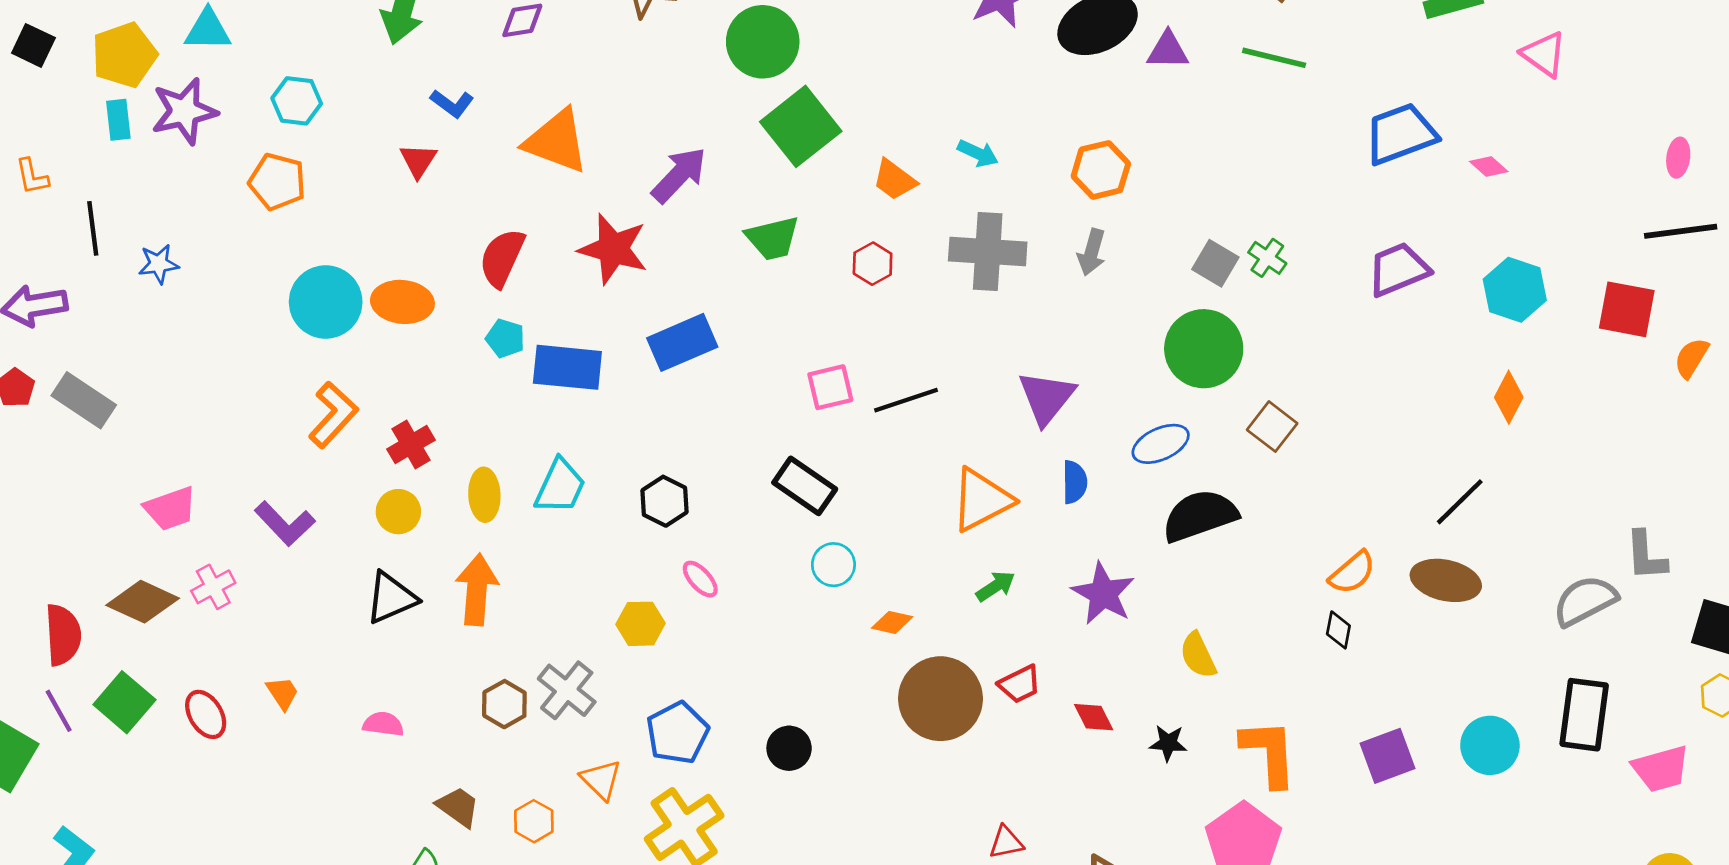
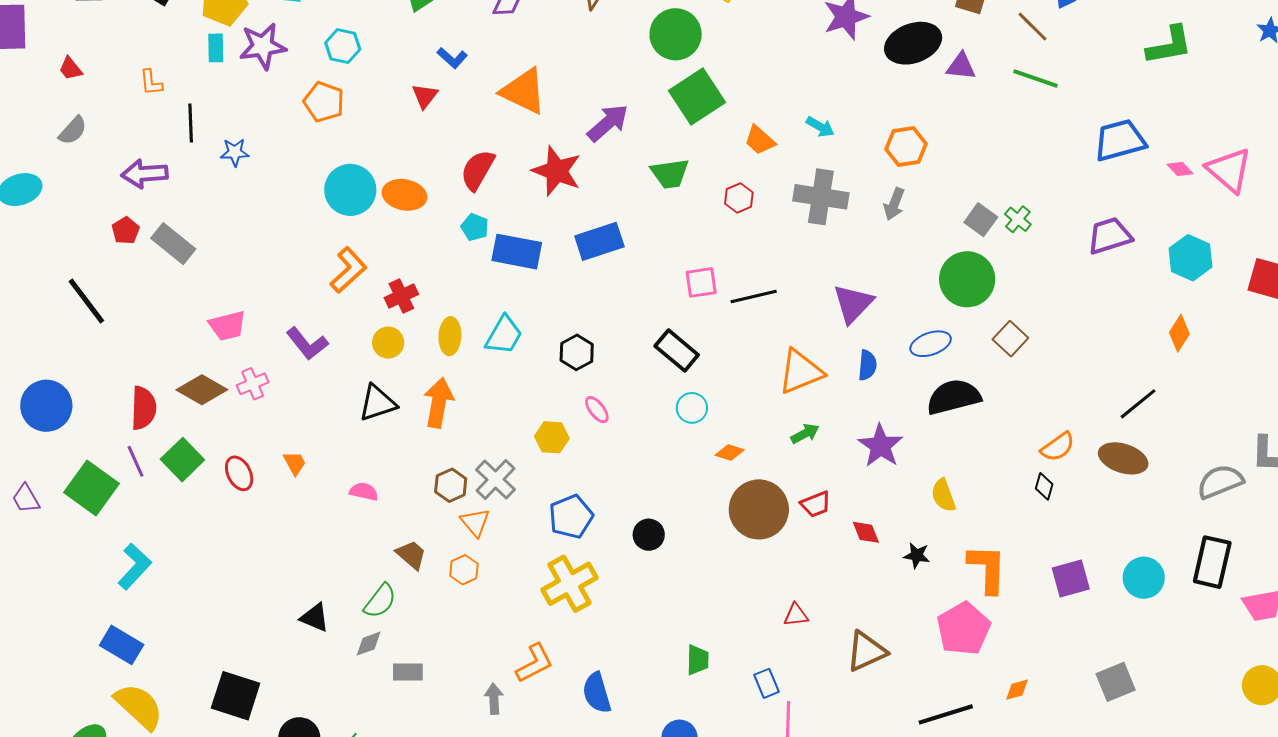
pink triangle: (1544, 54) -> (1229, 170), moved, size x1.4
orange triangle: (601, 780) -> (475, 522), moved

